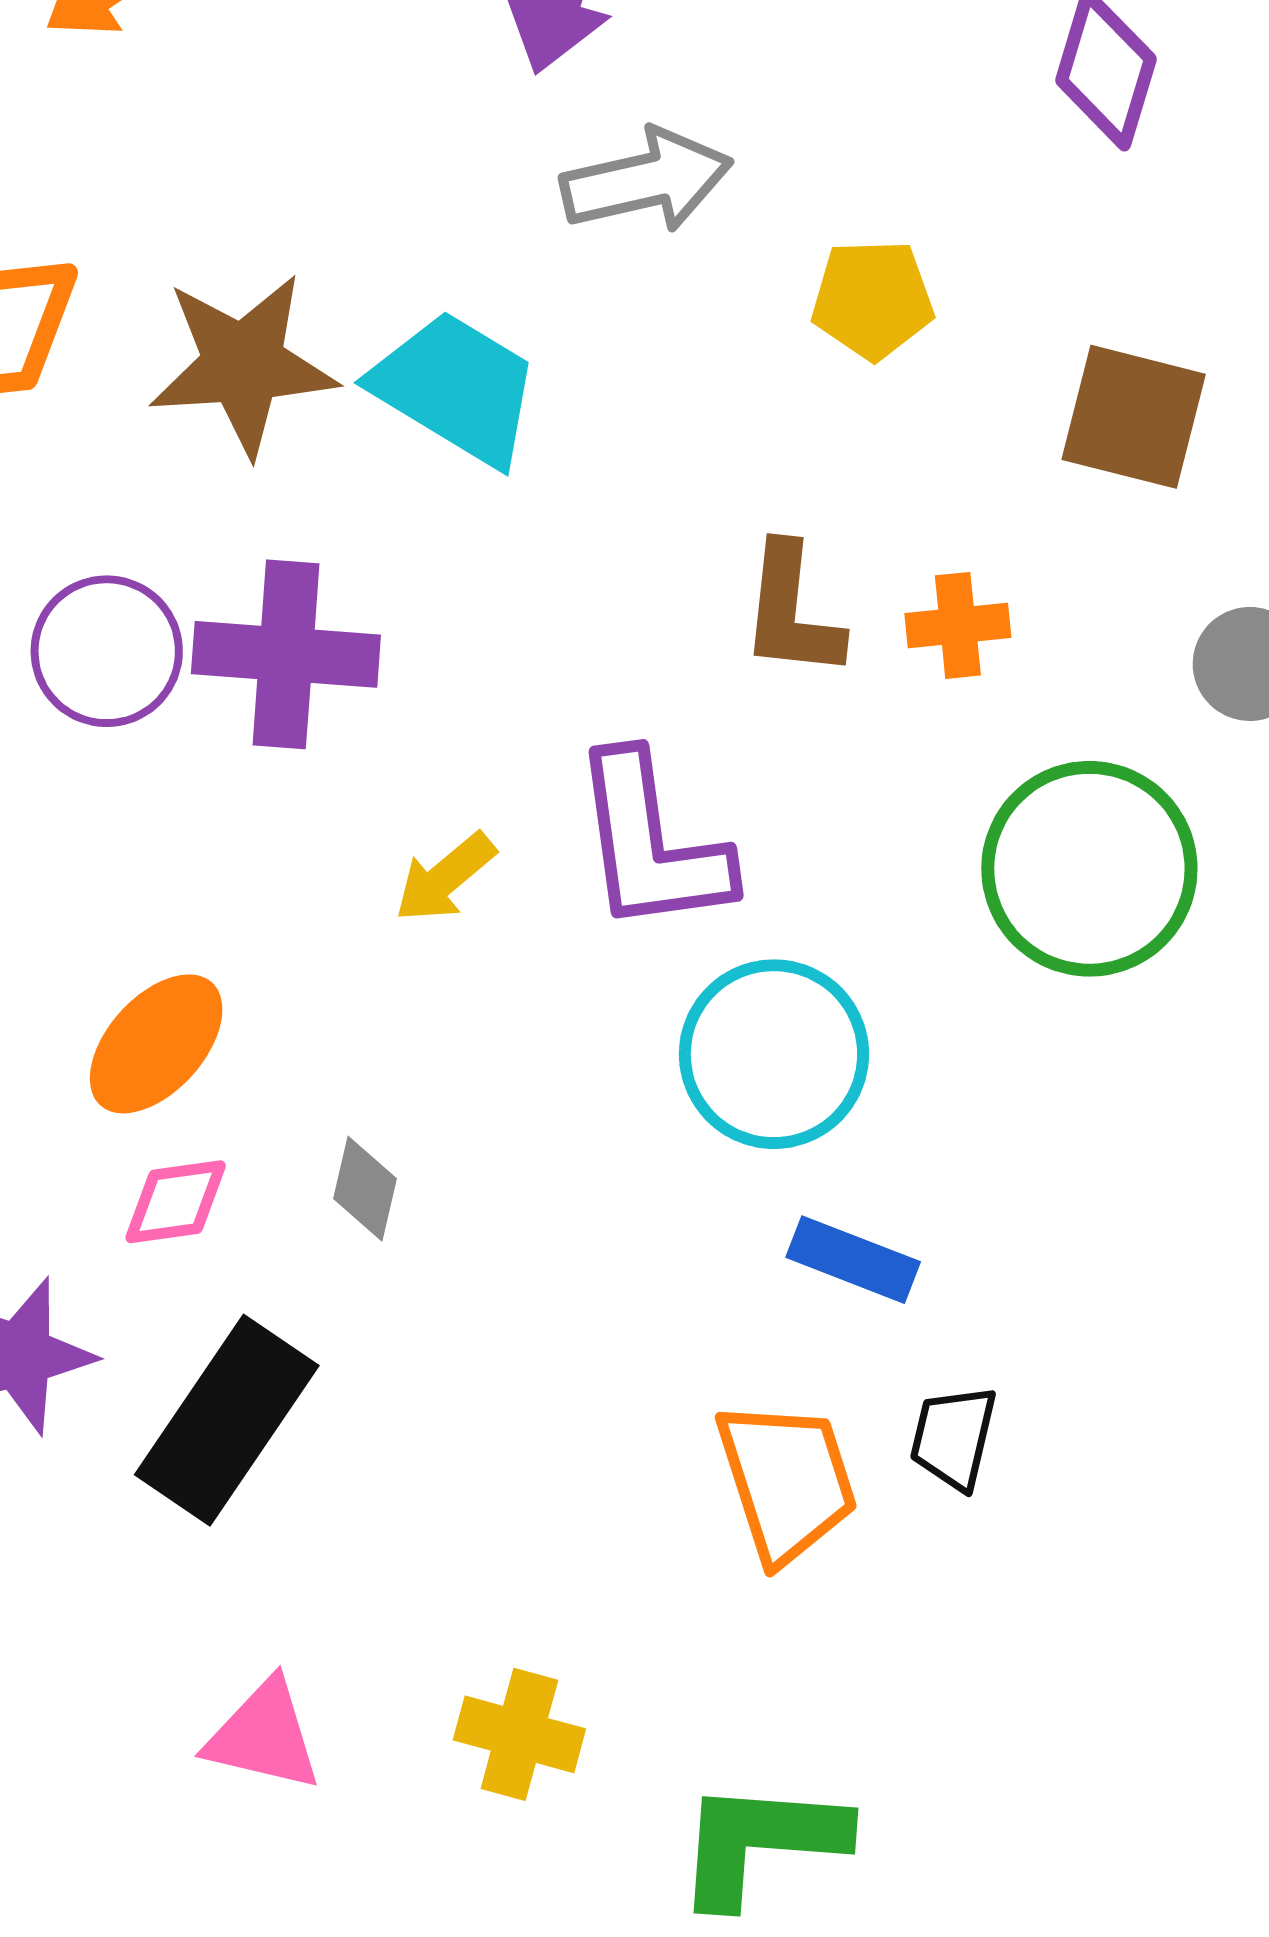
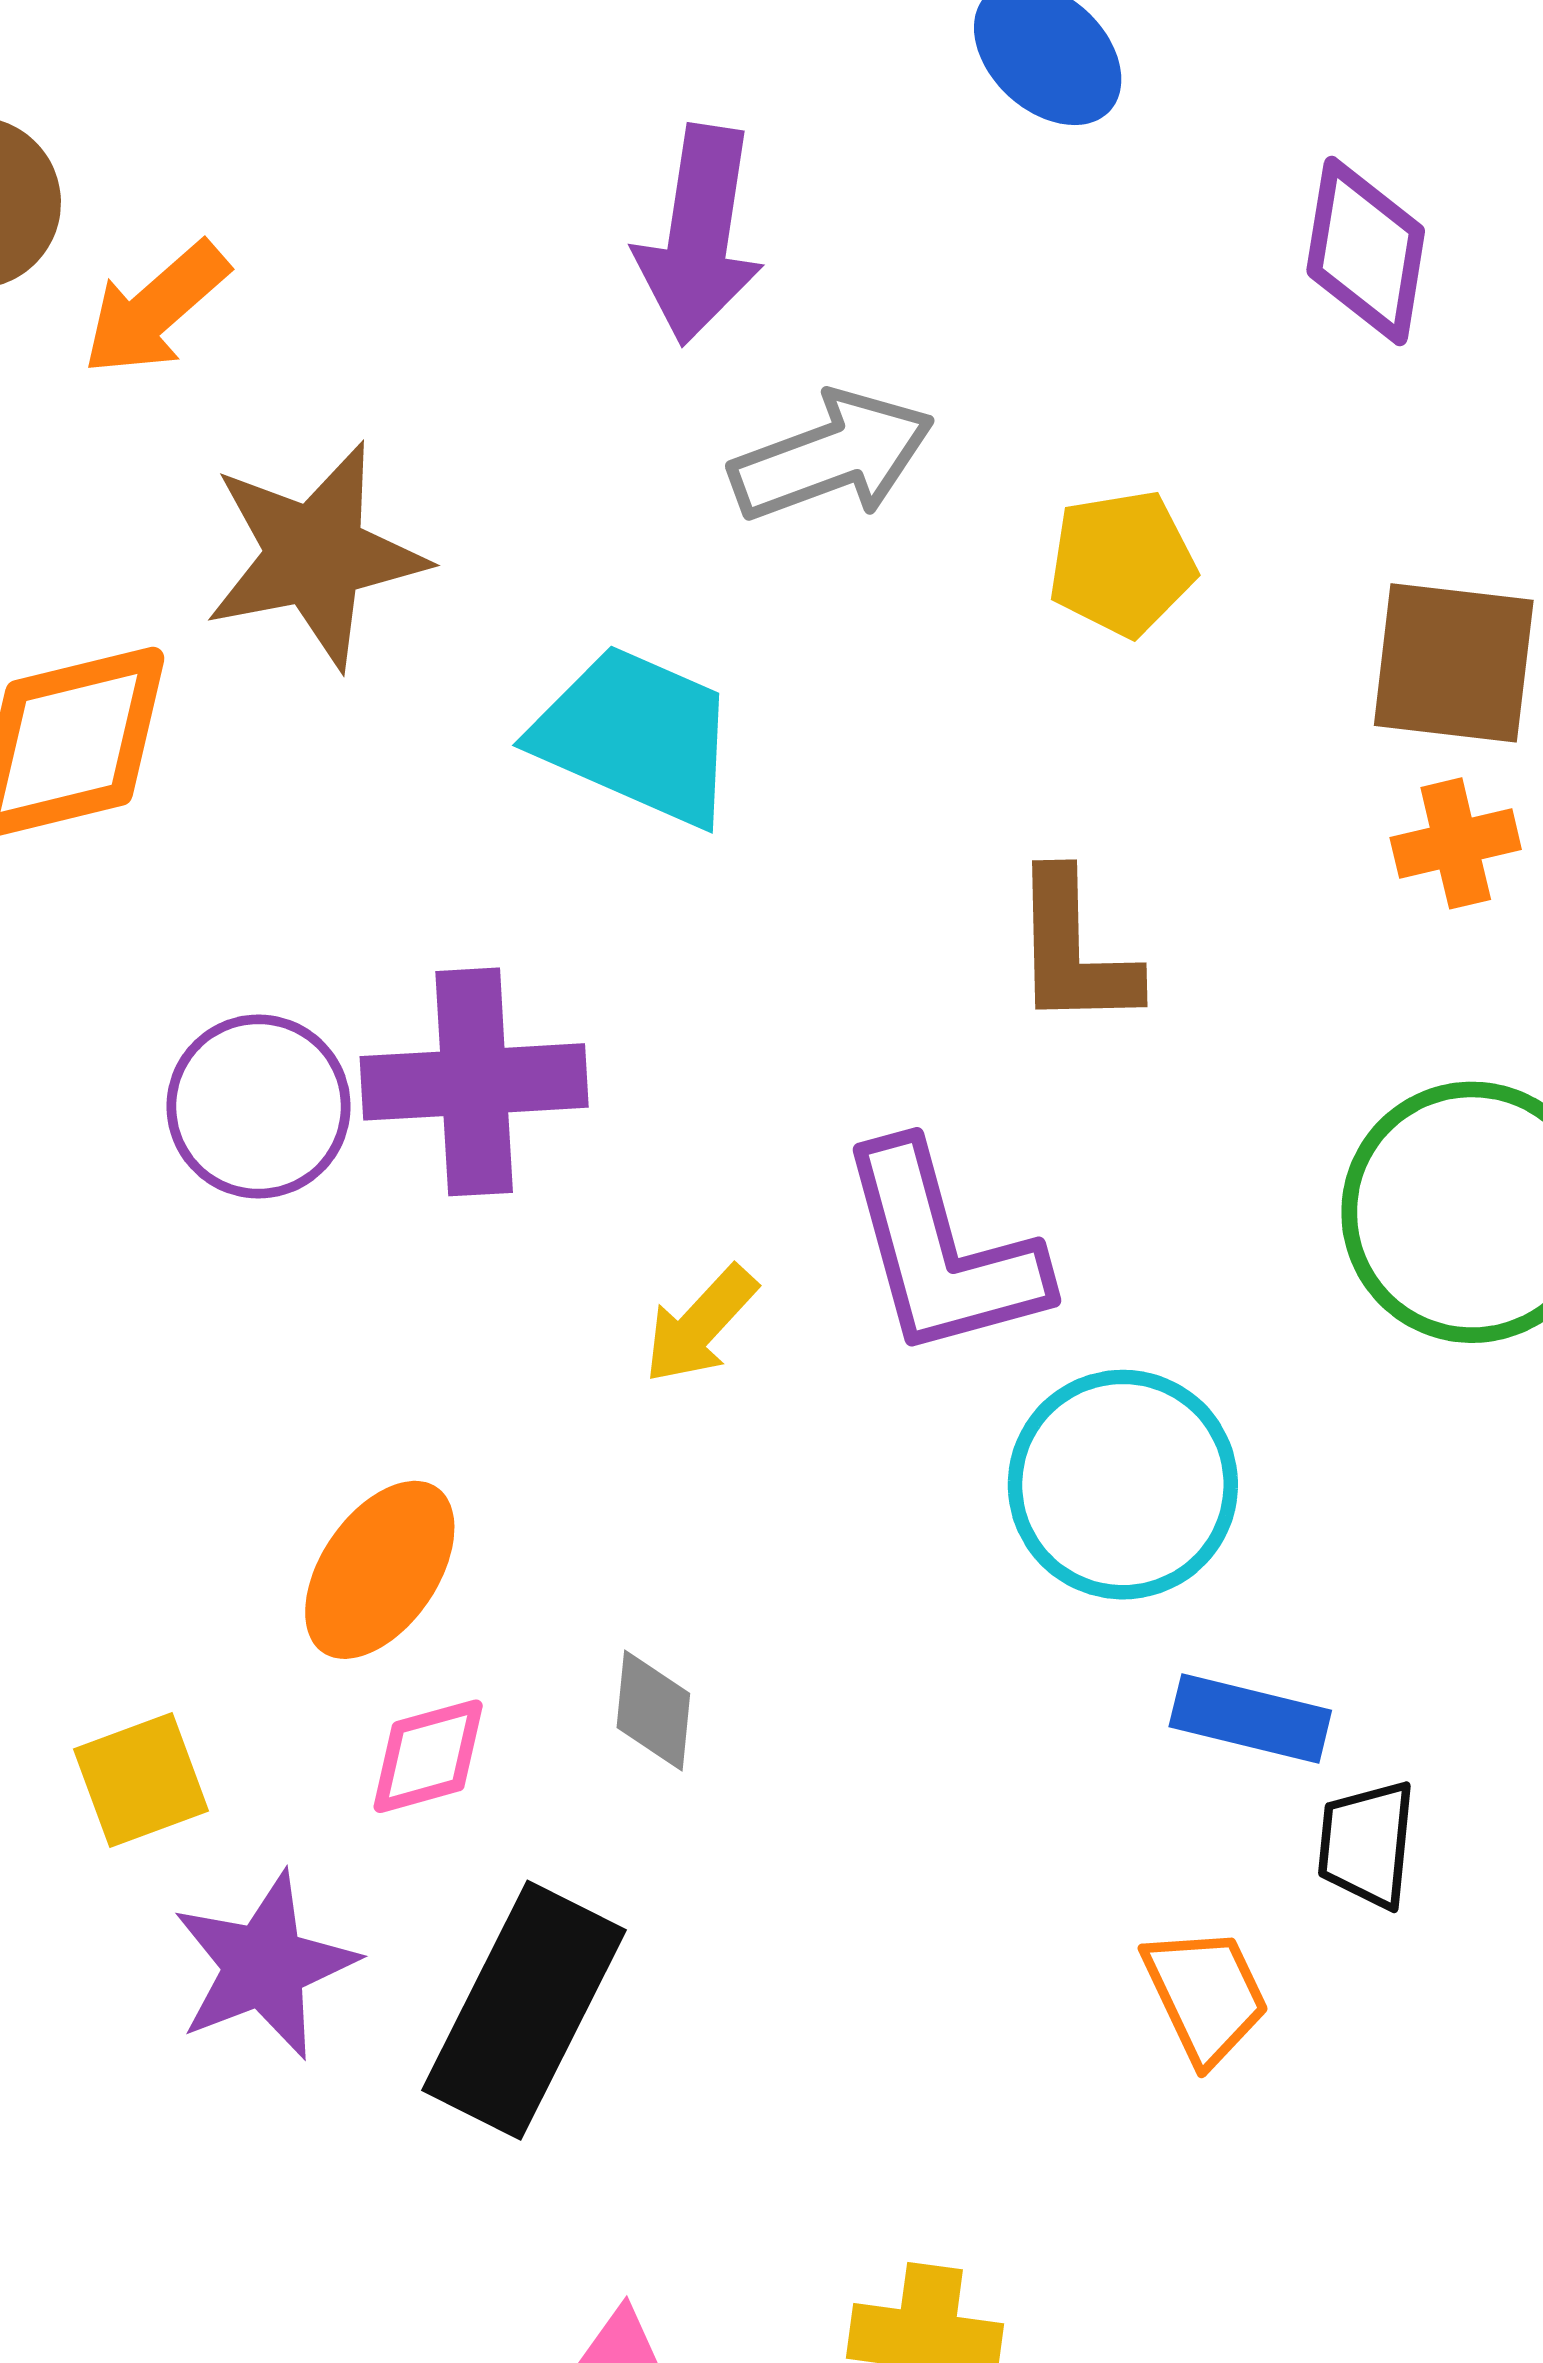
brown star: (243, 364) -> (315, 555), moved
orange cross: (958, 625) -> (1456, 843), moved
black trapezoid: (953, 1437) -> (1367, 1844), moved
orange trapezoid: (787, 1481) -> (1206, 1995), size x0.7

